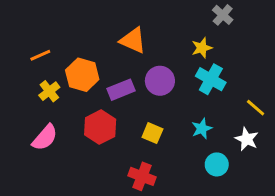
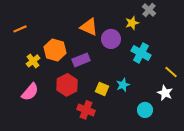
yellow star: (202, 48) -> (132, 23), moved
orange line: (40, 55) -> (20, 29), moved
purple circle: (160, 81) -> (111, 39), moved
cyan star: (202, 129) -> (123, 85), moved
red cross: (142, 176) -> (86, 110), moved

